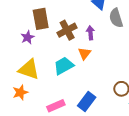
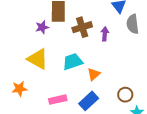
orange triangle: (85, 53) -> (94, 74), moved
orange star: (20, 92) -> (19, 89), moved

